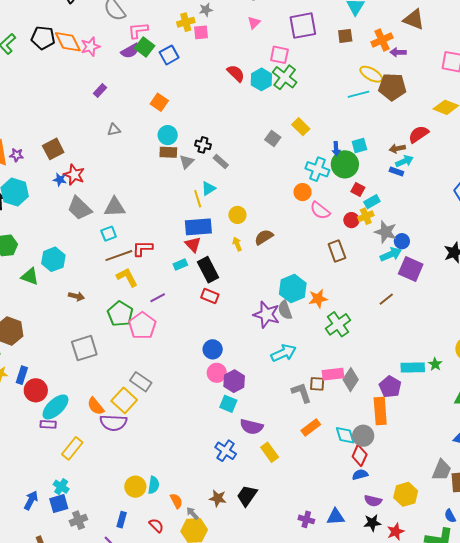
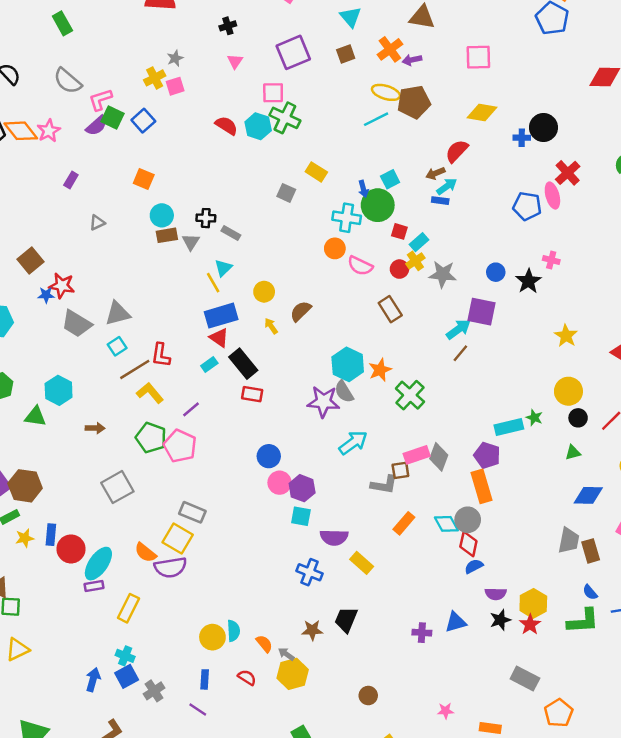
blue circle: (402, 241) -> (496, 272), moved
red L-shape: (142, 248) -> (161, 355), turned -70
cyan arrow: (391, 254) -> (458, 329), moved
gray L-shape: (301, 393) -> (384, 485), turned 130
yellow hexagon: (406, 494) -> (533, 603), moved

